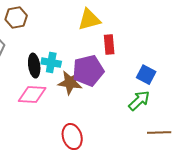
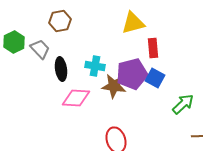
black ellipse: (34, 66) -> (61, 69), moved
blue square: (146, 75) -> (155, 78), moved

